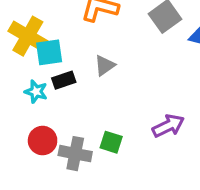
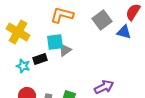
cyan square: (49, 52) -> (55, 42), moved

